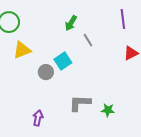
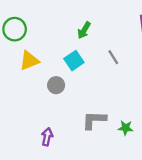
gray line: (88, 40) -> (113, 57), moved
cyan square: (63, 61) -> (74, 61), moved

